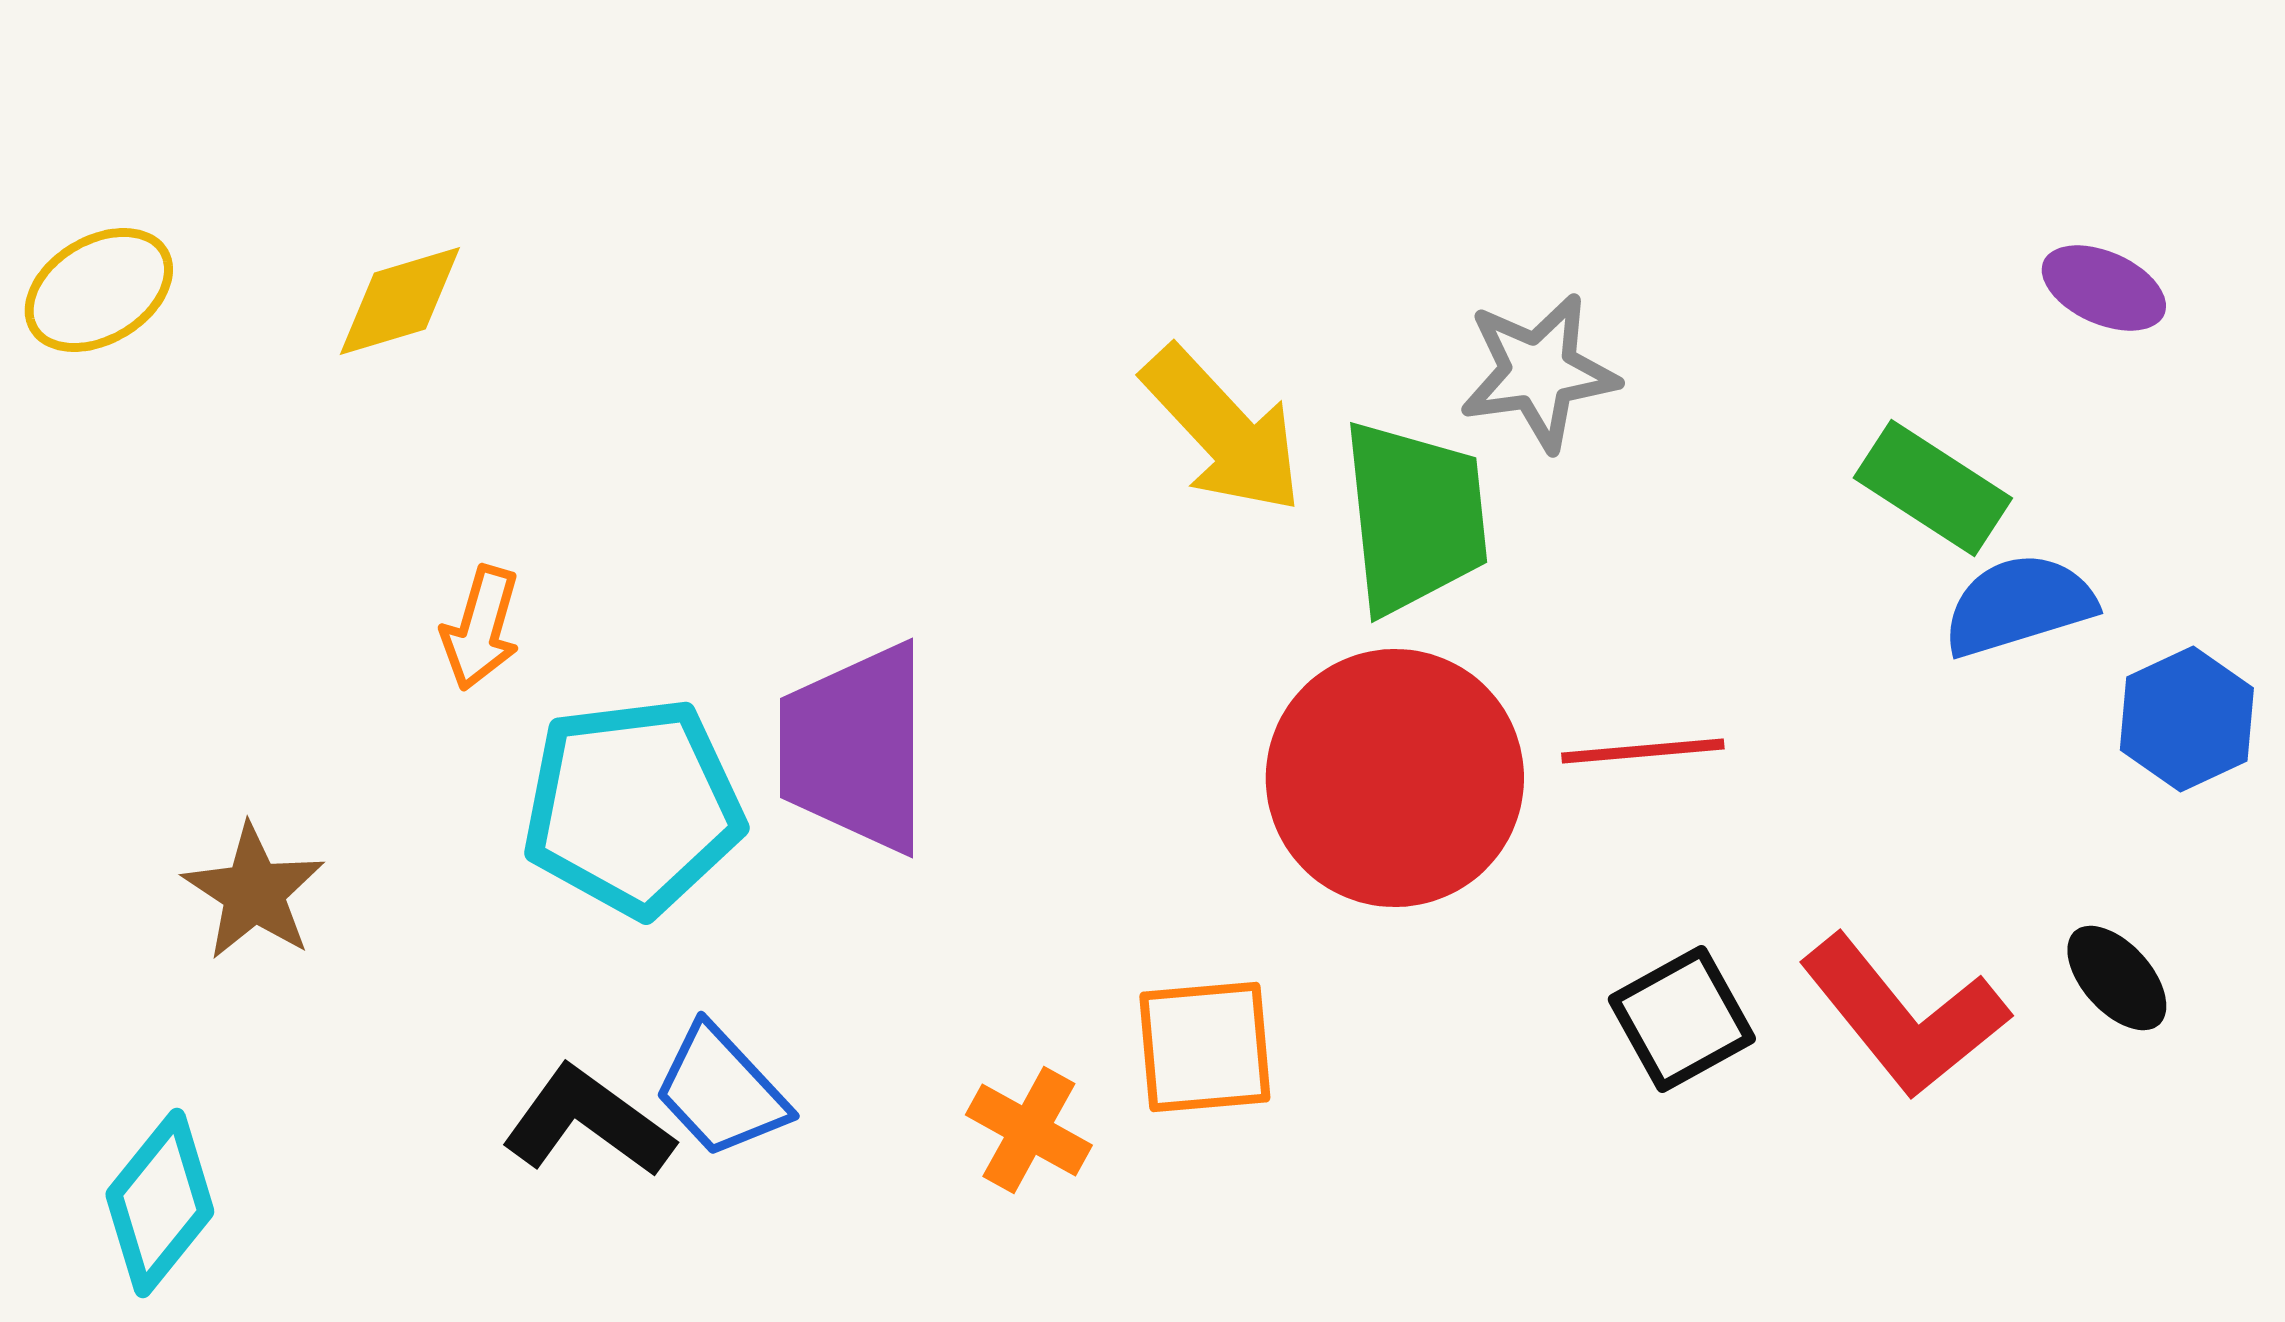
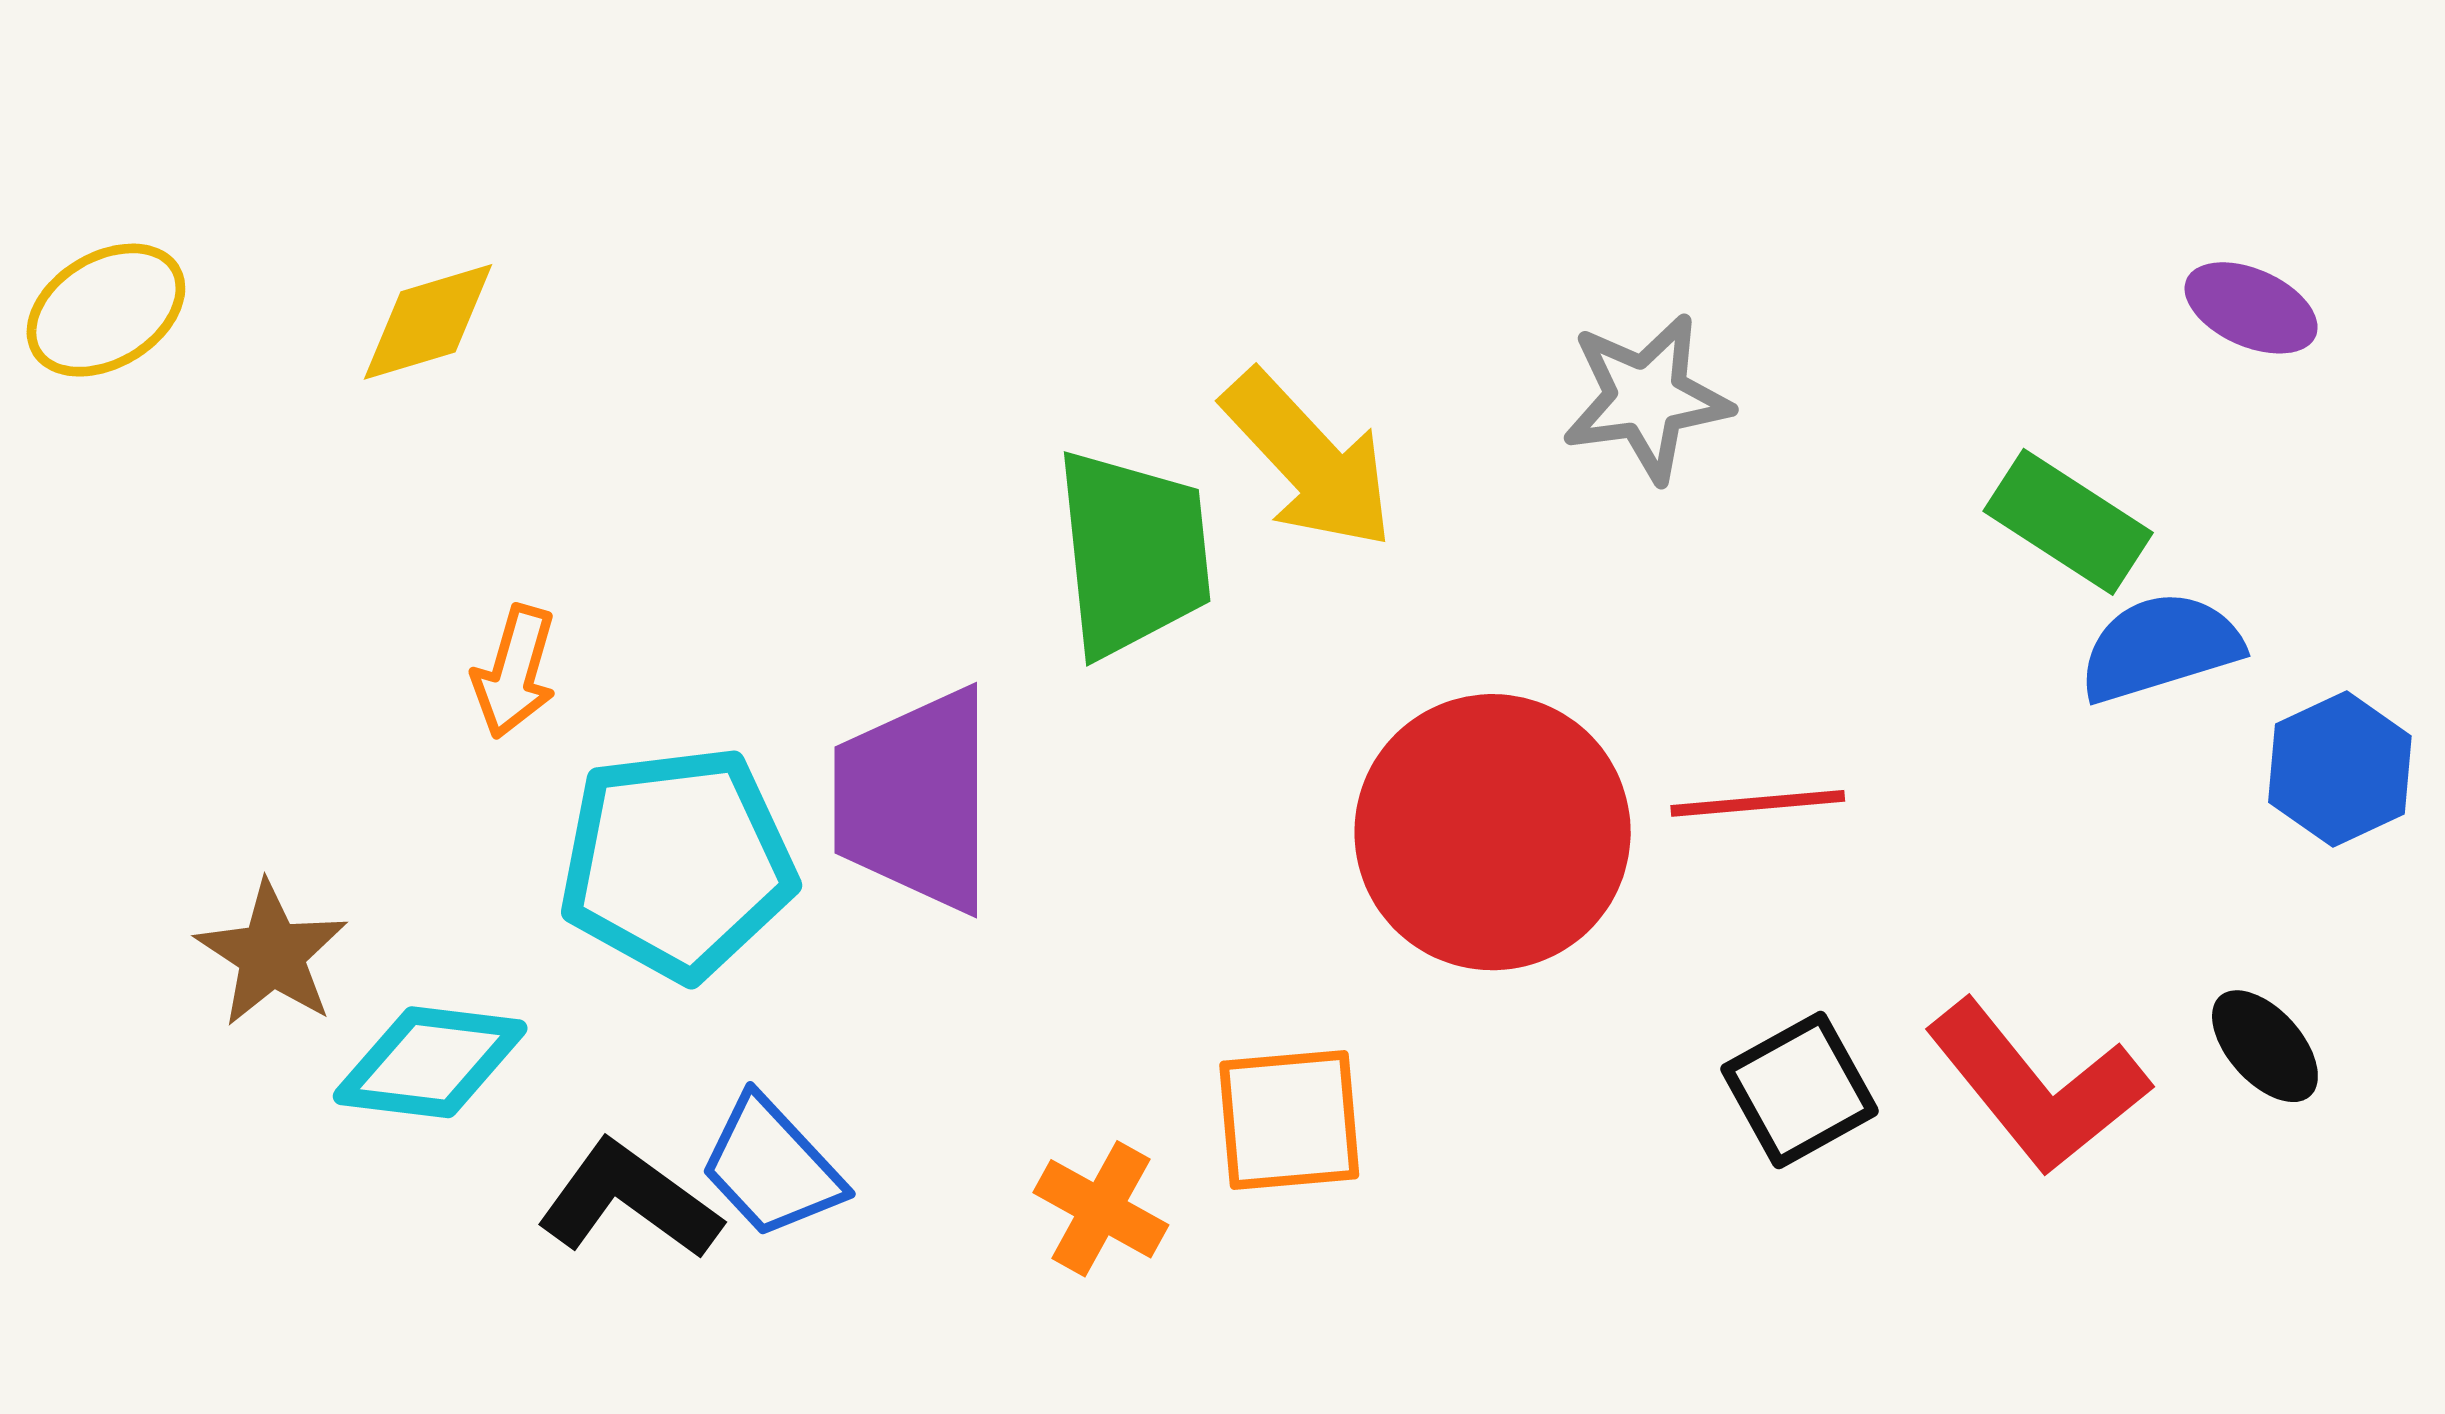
green trapezoid: (1415, 517) -> (1133, 553), moved
cyan diamond: (160, 1203) -> (430, 1062), moved, turned 58

